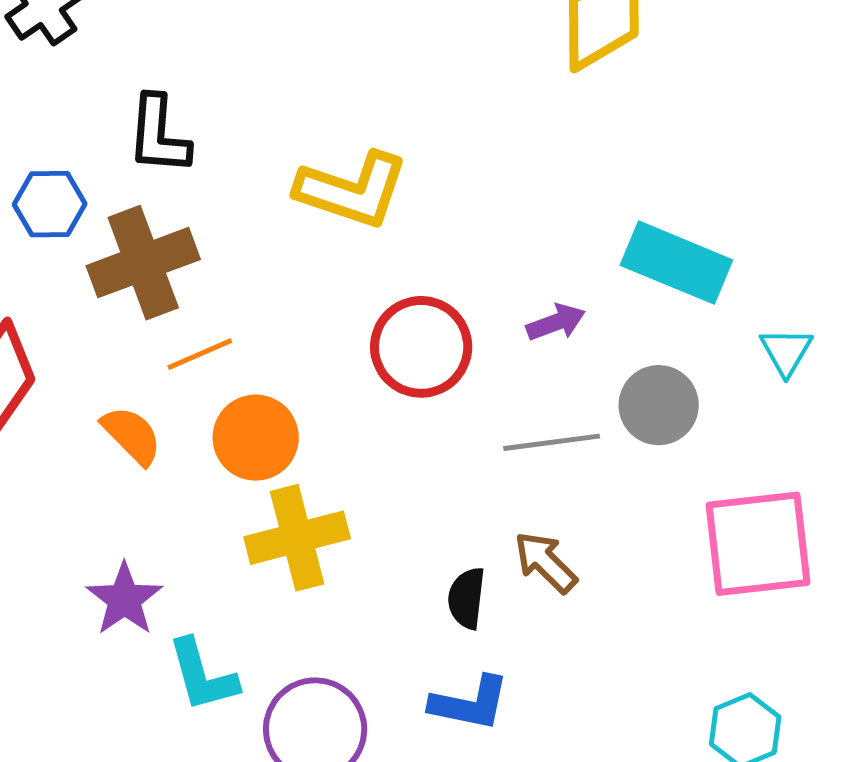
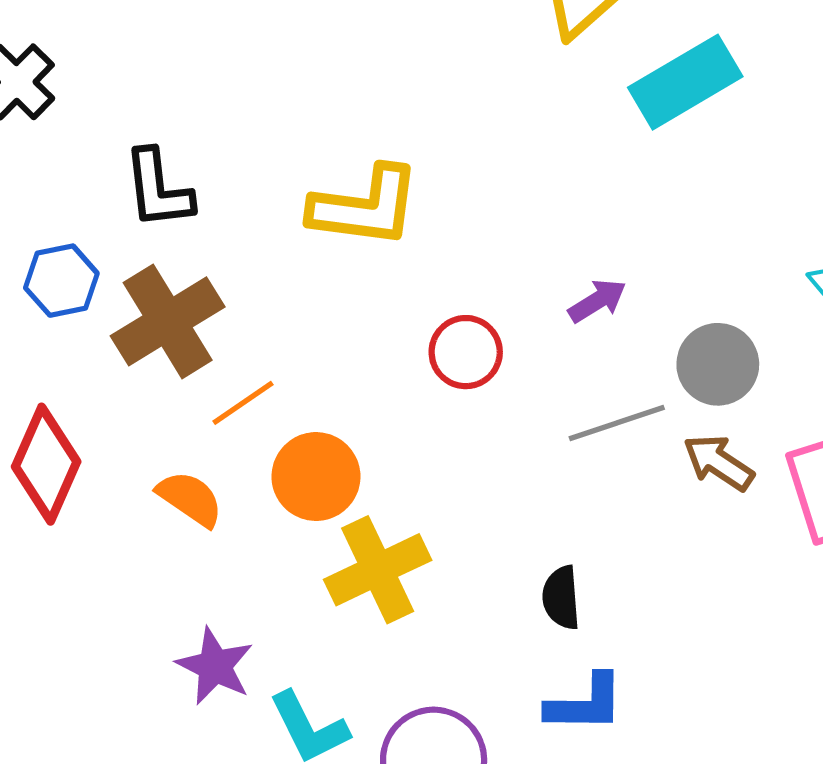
cyan rectangle: (676, 263) -> (685, 82), moved, turned -42
red circle: (421, 347) -> (466, 352), size x0.7
brown arrow: (546, 562) -> (719, 463), moved

